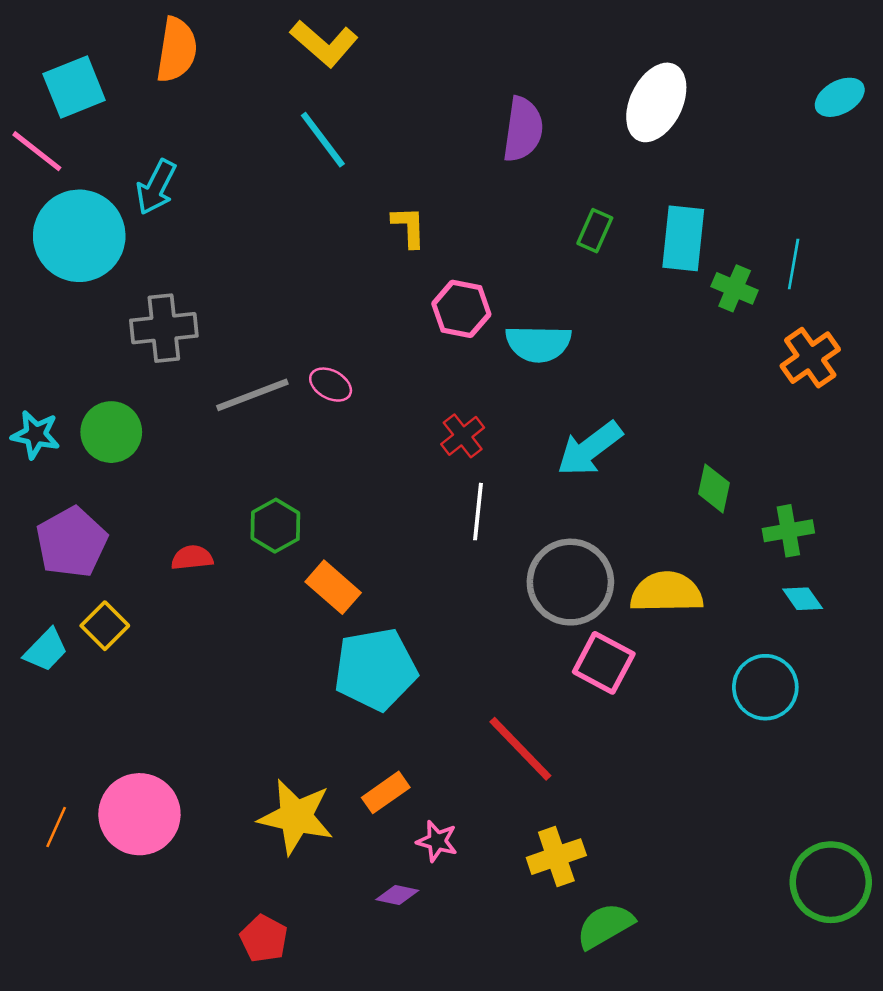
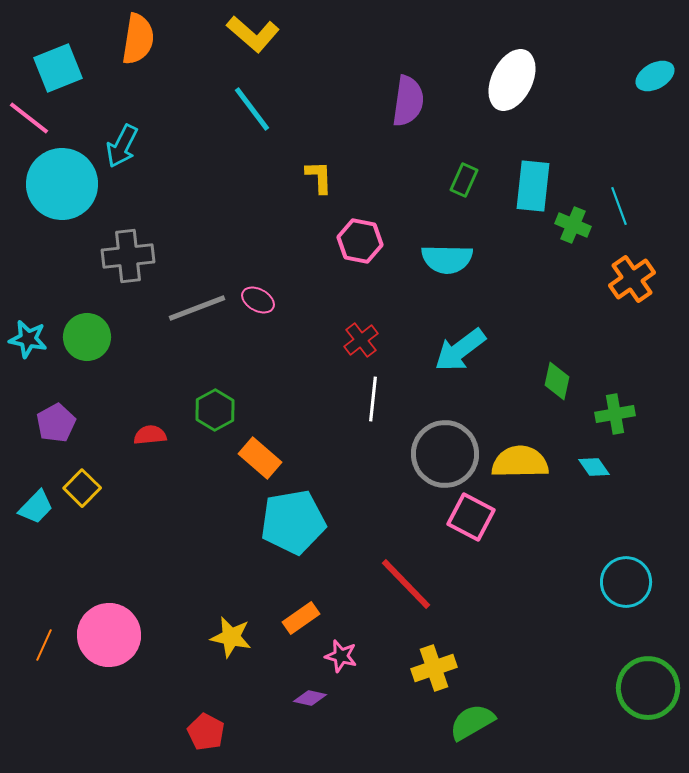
cyan line: (794, 264) -> (619, 206), turned -30
cyan semicircle: (538, 344) -> (447, 259), moved
purple pentagon: (71, 542) -> (56, 423), size x0.7
cyan diamond: (803, 599) -> (594, 467), moved
cyan circle: (765, 687) -> (626, 582), moved
yellow star: (296, 817) -> (231, 637), size x0.7

